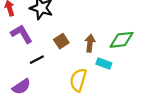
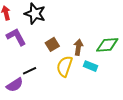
black line: (37, 60) -> (30, 71), moved
yellow semicircle: (78, 80) -> (65, 66), moved

